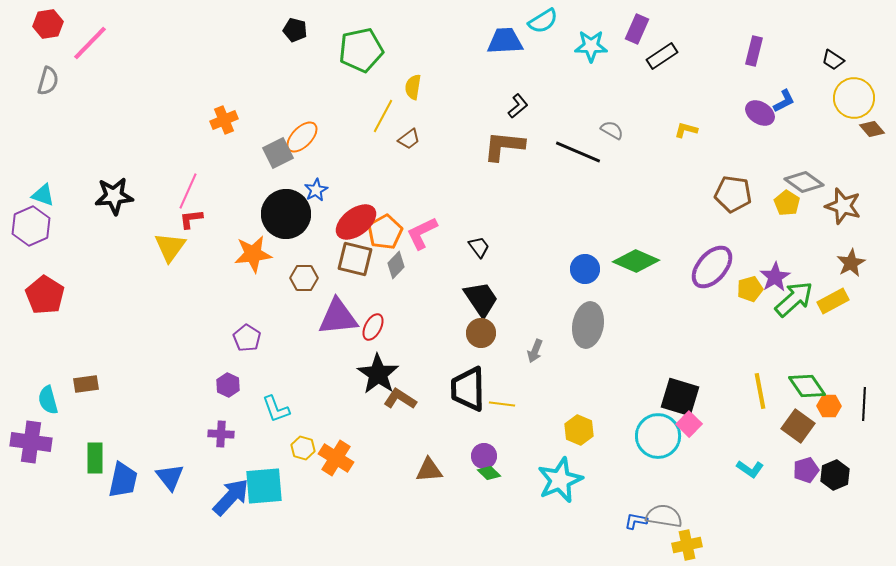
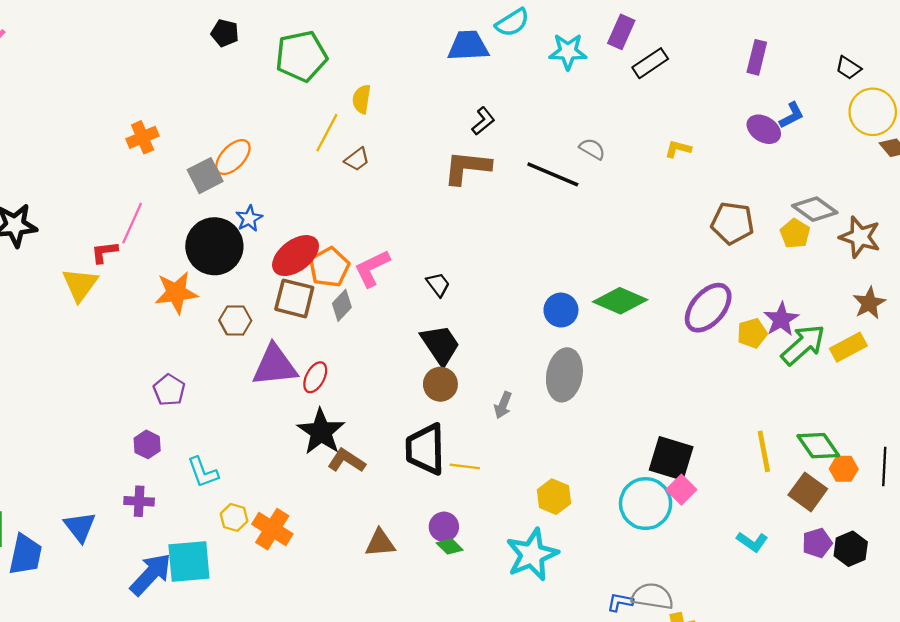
pink line: (188, 191) -> (132, 223), moved
blue triangle: (170, 477) -> (80, 527), moved

